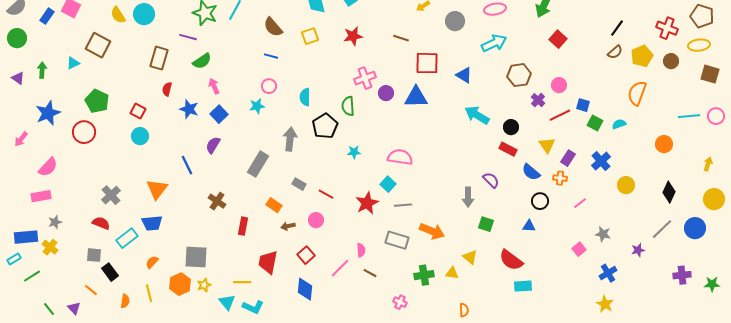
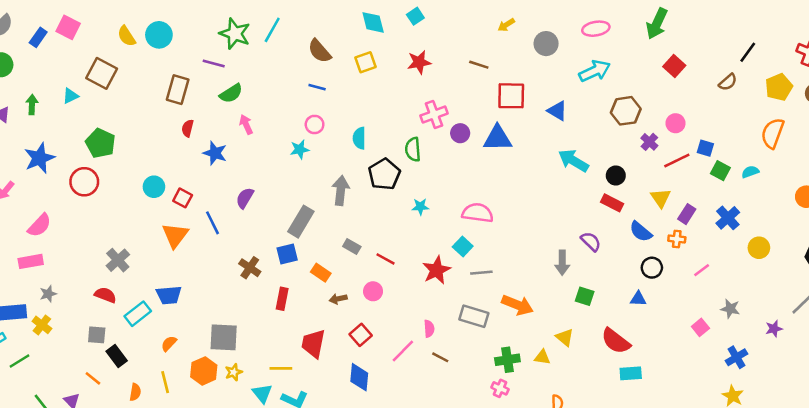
brown semicircle: (615, 52) -> (728, 82), moved
red square: (138, 111) -> (183, 198), moved
blue square: (219, 114) -> (287, 254), moved, turned 30
orange triangle: (157, 189) -> (175, 235), moved
pink cross: (400, 302) -> (500, 388), moved

